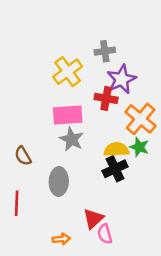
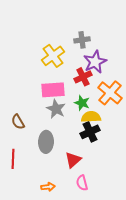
red cross: (106, 98) -> (83, 77), turned -36
green star: (139, 147) -> (82, 103), moved
red triangle: (93, 219) -> (73, 160), moved

